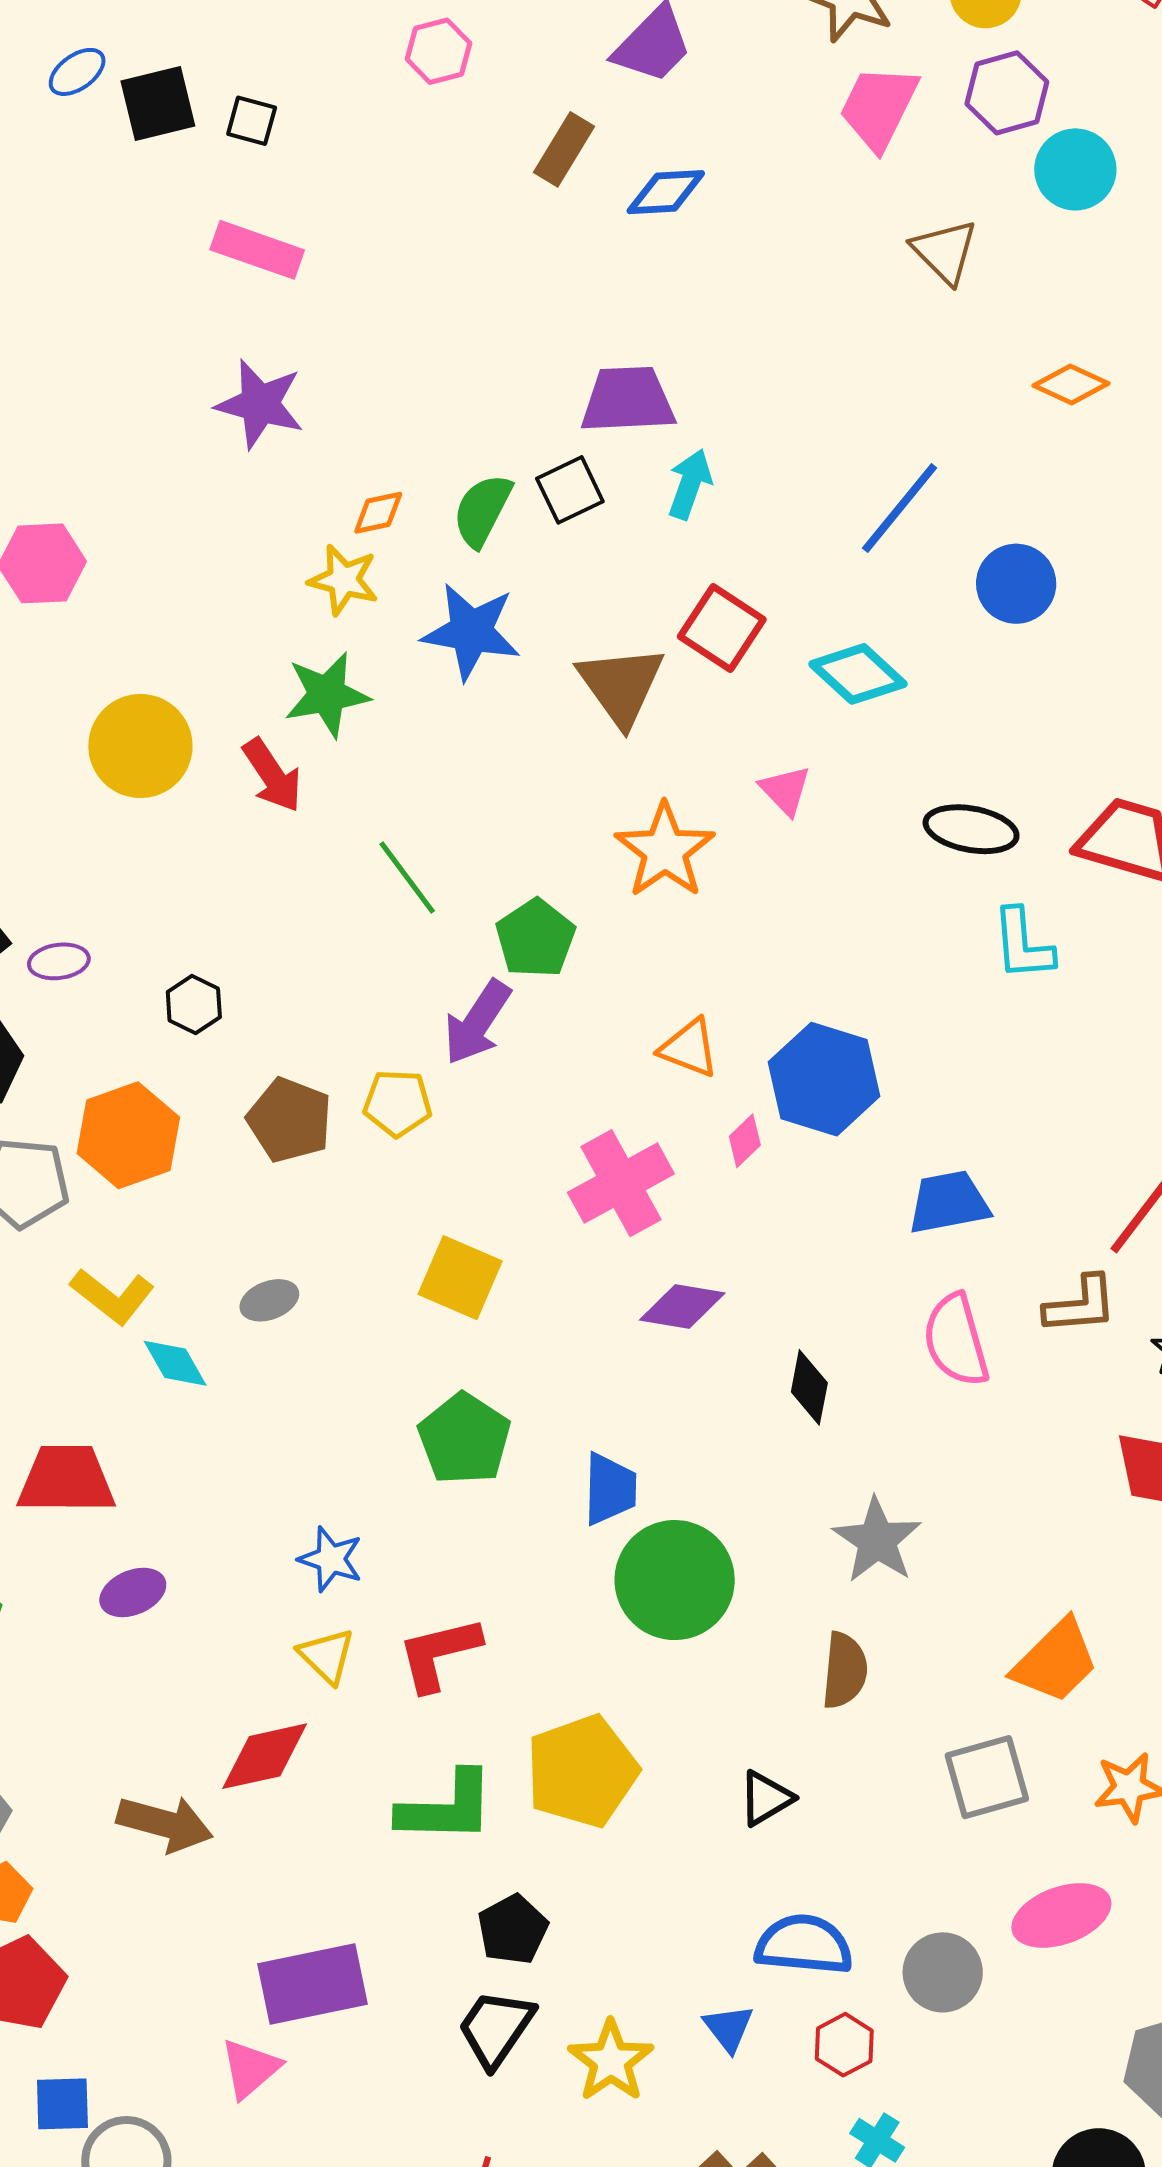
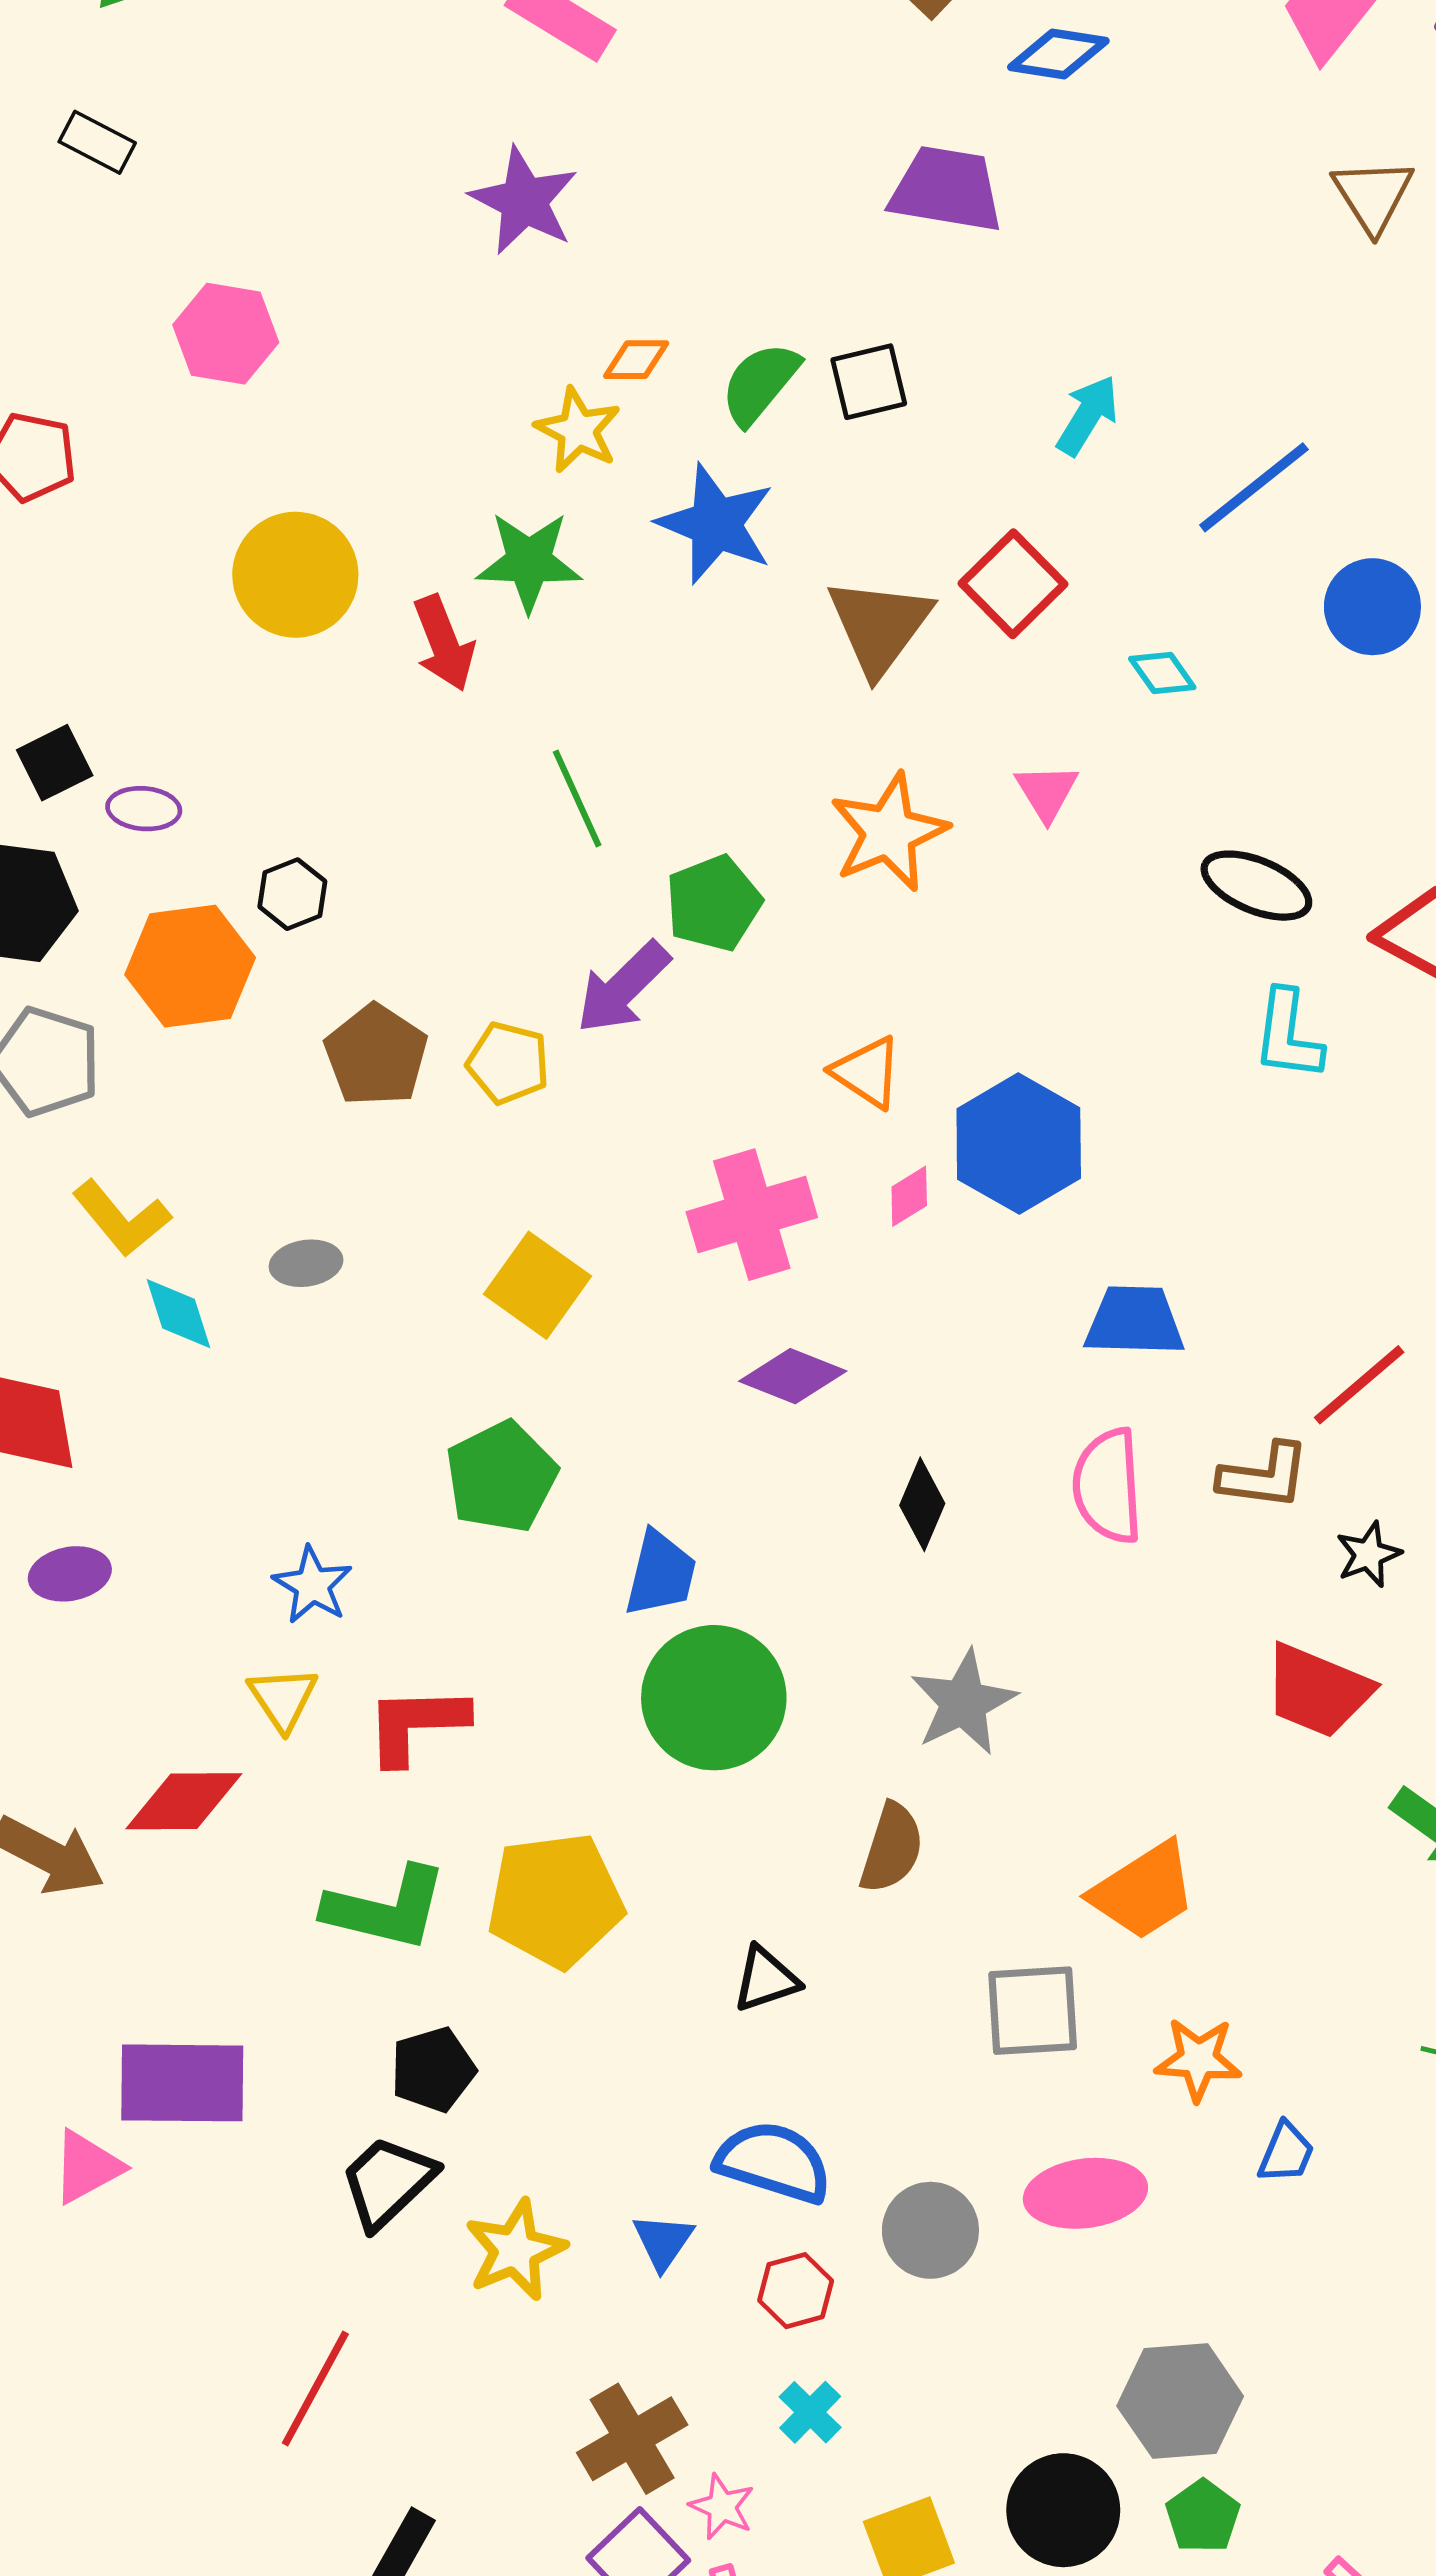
purple trapezoid: (628, 400) -> (947, 189), moved
cyan arrow: (690, 484) -> (1088, 415), moved
cyan diamond: (858, 674) -> (1162, 673), size x0.6
orange hexagon: (128, 1135) -> (190, 966), moved

